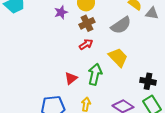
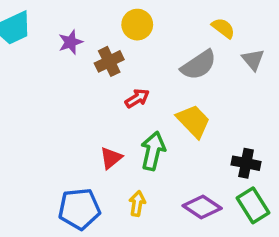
purple star: (61, 12) -> (71, 42), moved
gray triangle: (152, 13) -> (253, 60), moved, turned 40
brown cross: (87, 23) -> (109, 61), moved

